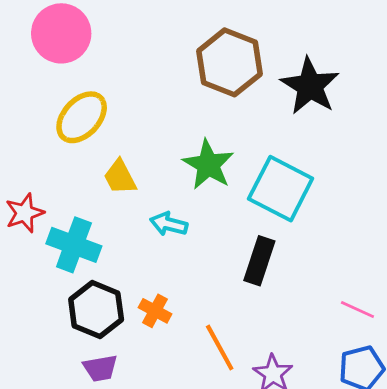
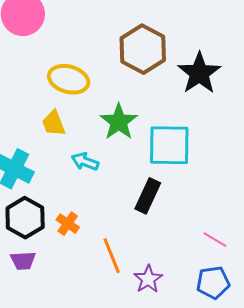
yellow ellipse: (82, 117) -> (69, 79), moved, turned 57
cyan square: (281, 189) -> (169, 145), turned -33

